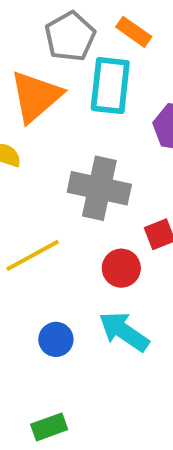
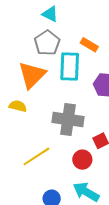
orange rectangle: (134, 32) -> (89, 45), moved

